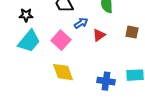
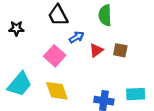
brown square: (132, 32) -> (120, 50), moved
cyan trapezoid: (29, 41) -> (20, 84), moved

